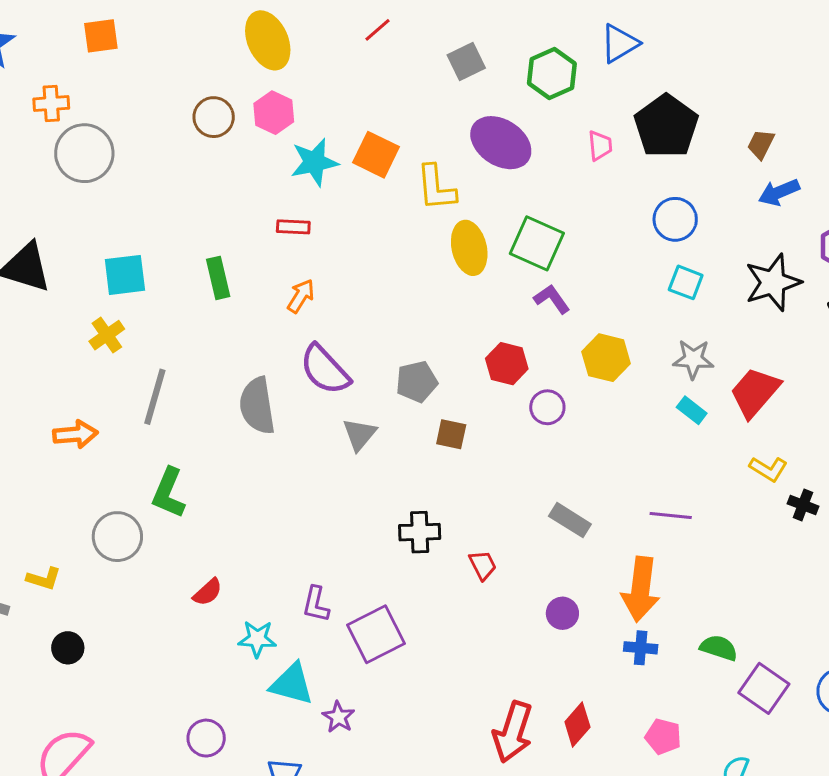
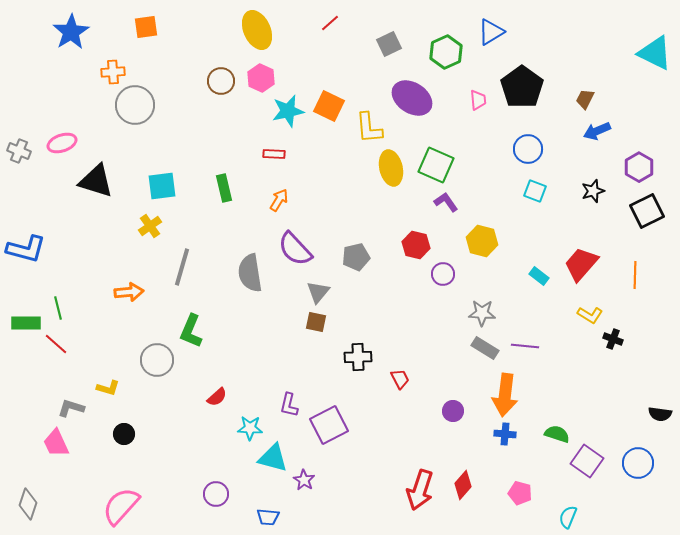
black star: (773, 282) -> (593, 191), size x0.6
gray star: (693, 359) -> (482, 313), moved
brown square: (451, 434) -> (316, 322), moved
gray rectangle: (570, 520) -> (485, 348), moved

